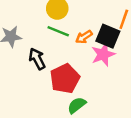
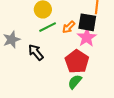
green line: (58, 31) -> (48, 27), turned -36
red pentagon: (65, 79) -> (77, 61), moved

